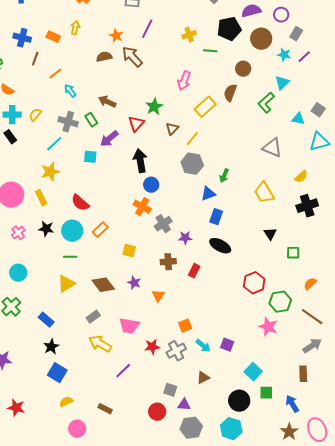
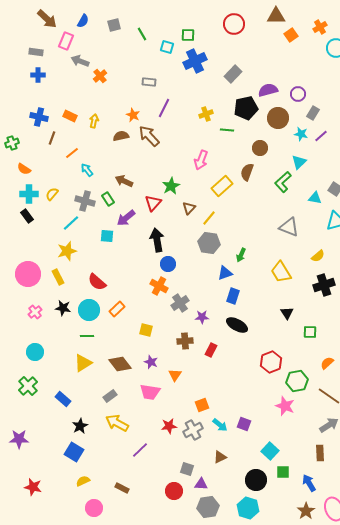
yellow arrow: (75, 28) -> (94, 121), moved
pink trapezoid: (129, 326) -> (150, 392), moved
black star: (51, 347) -> (80, 426), moved

